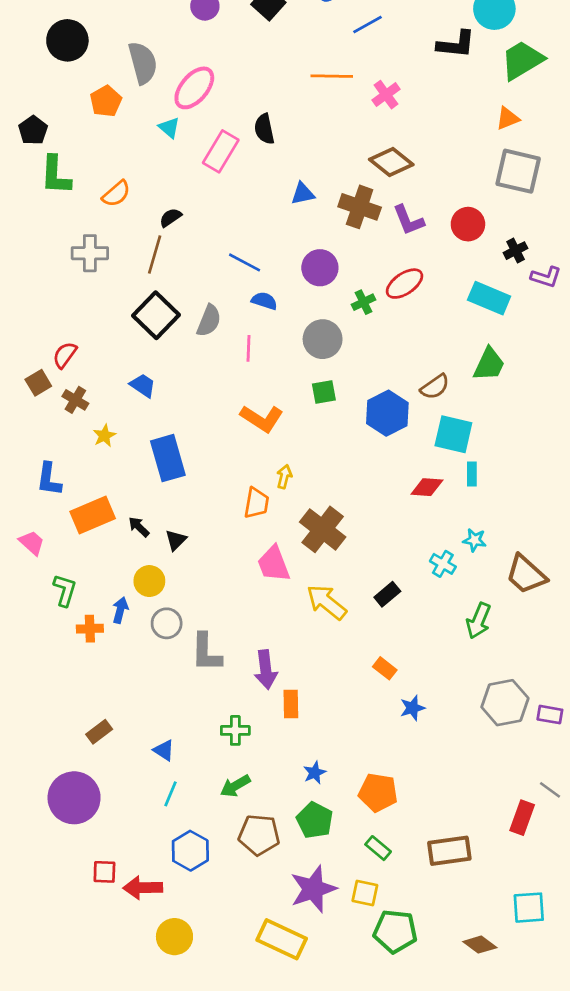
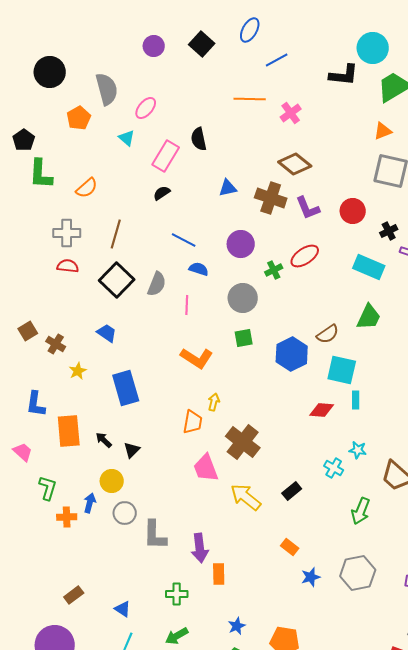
pink ellipse: (194, 88) -> (146, 108), size x0.7
black semicircle: (171, 218) -> (162, 193), moved
red semicircle: (65, 355) -> (68, 266), moved, turned 60
orange rectangle: (93, 515) -> (69, 431), turned -72
gray hexagon: (505, 703) -> (358, 573), moved

